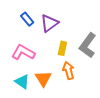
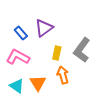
blue rectangle: (27, 19) -> (21, 33), moved

